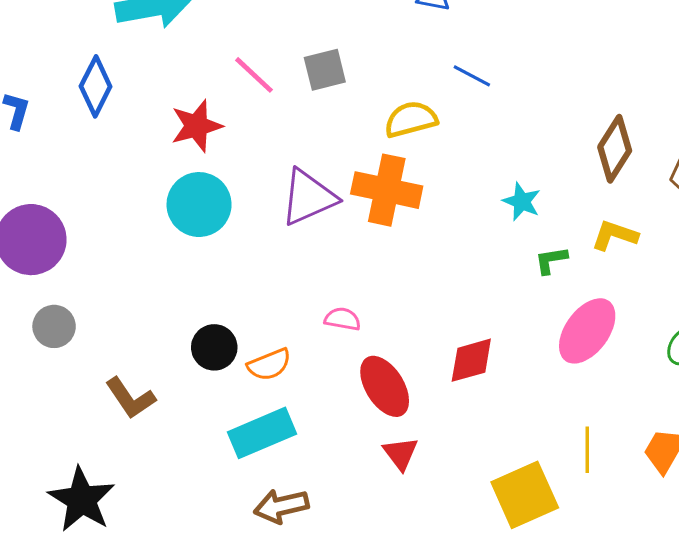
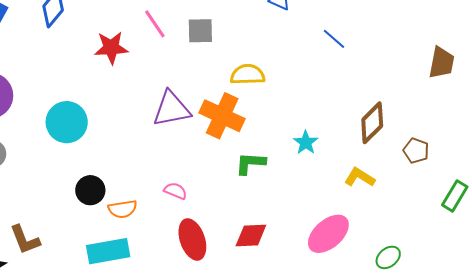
blue line: (472, 76) -> (334, 39), moved
cyan circle: (199, 205) -> (67, 122), moved
green L-shape: (551, 260) -> (250, 163), moved, size x1.4
brown L-shape: (130, 398) -> (25, 240), moved

